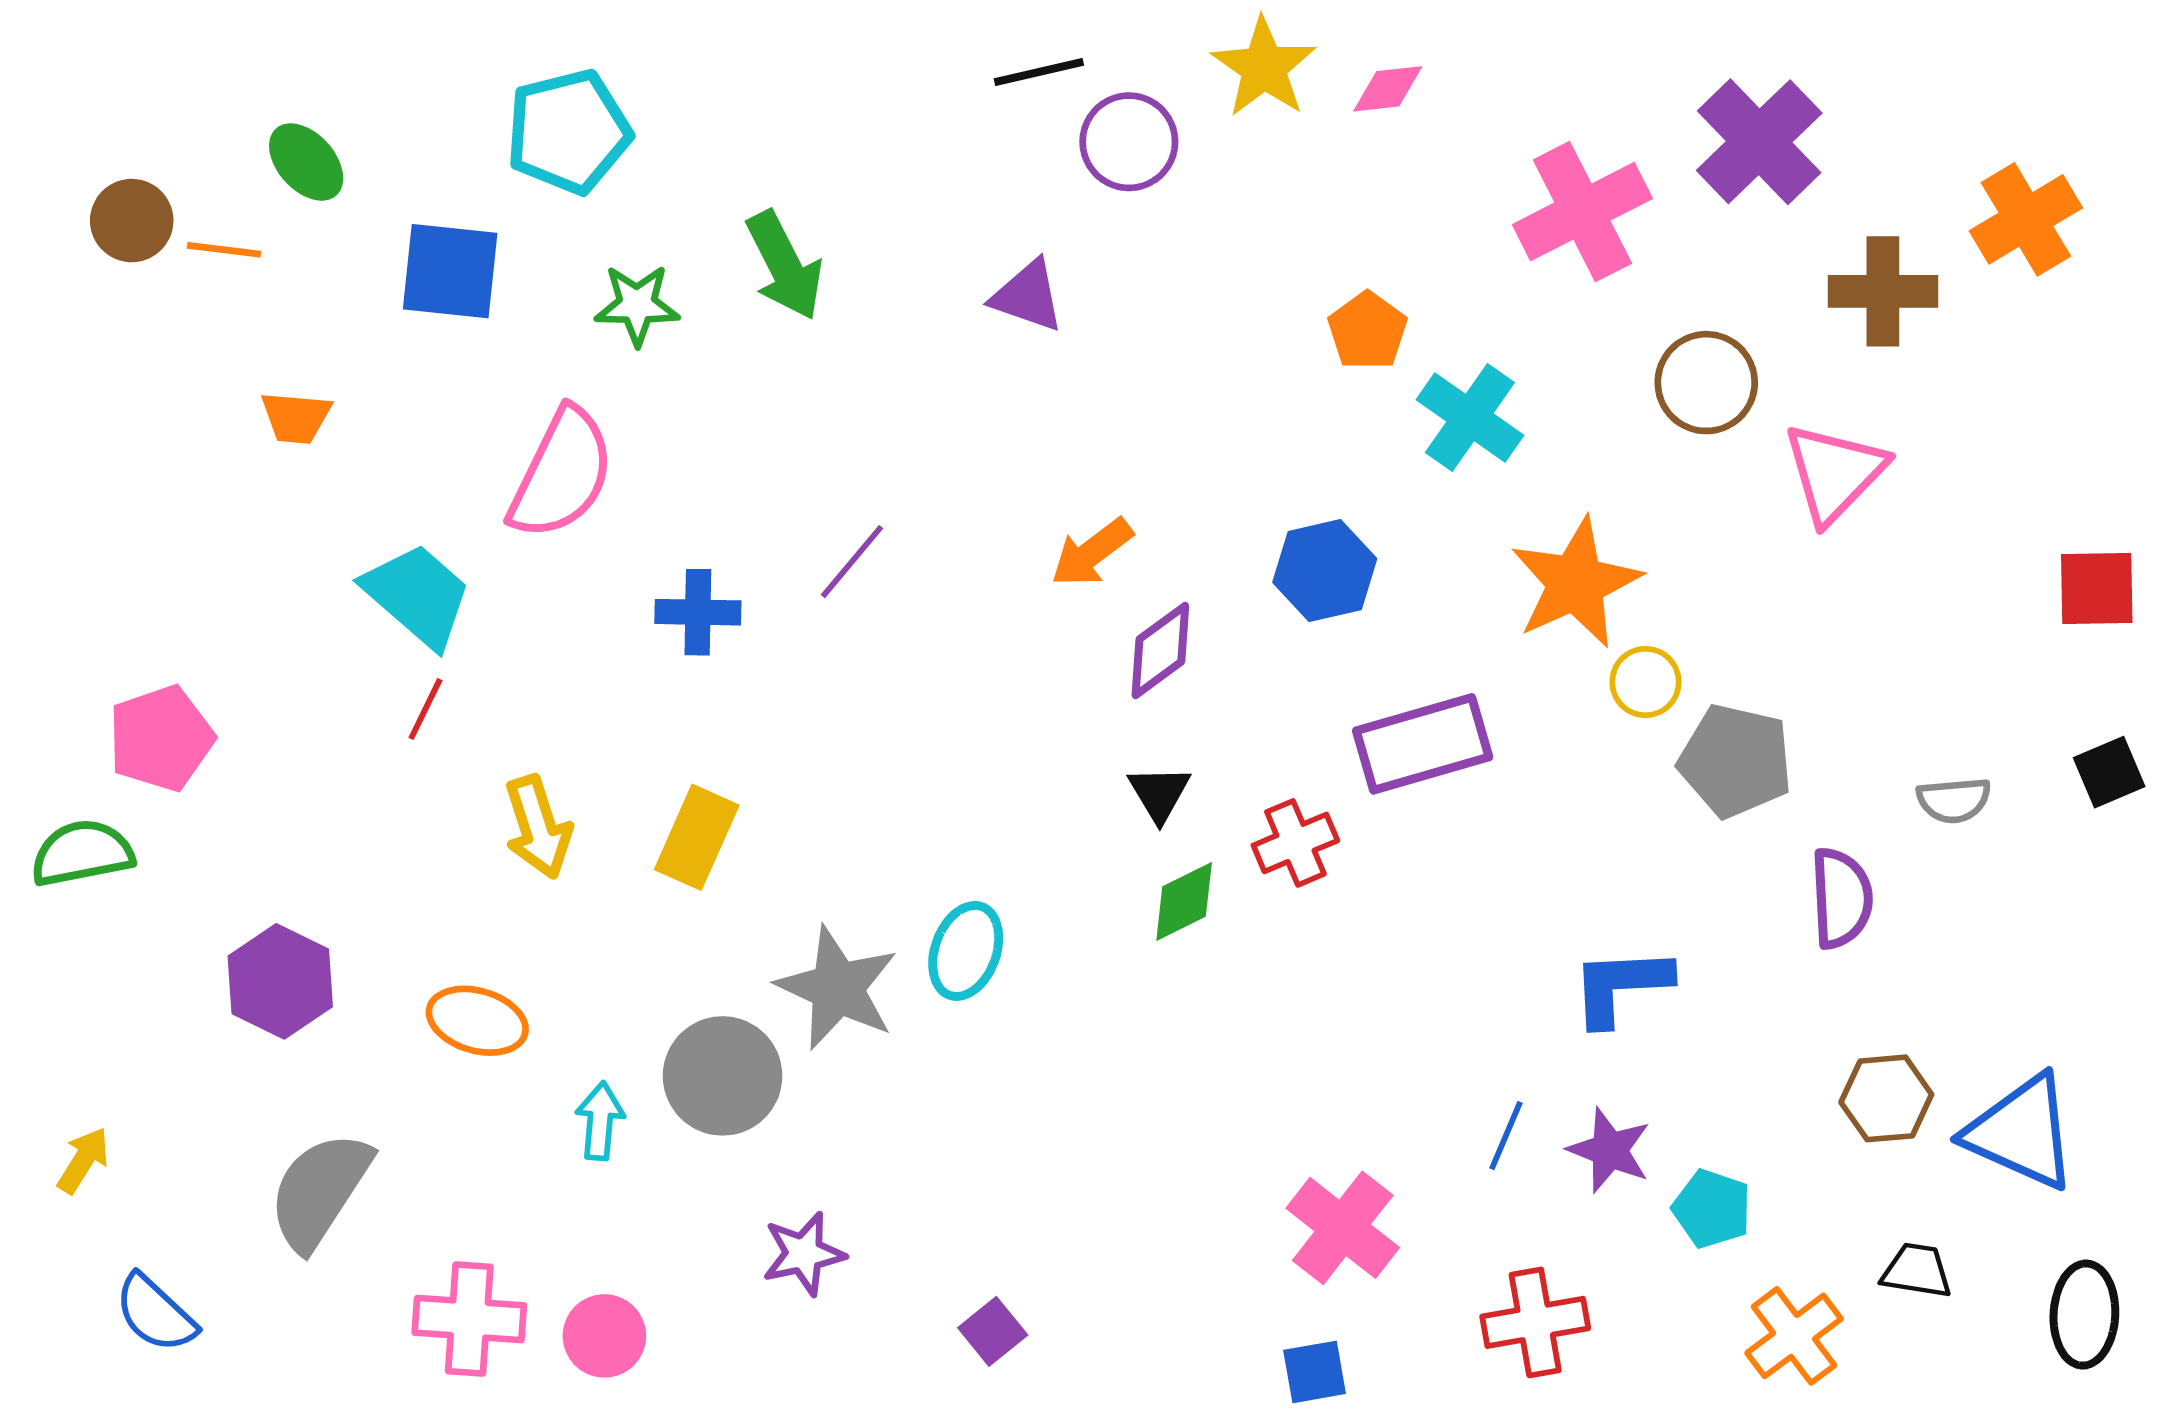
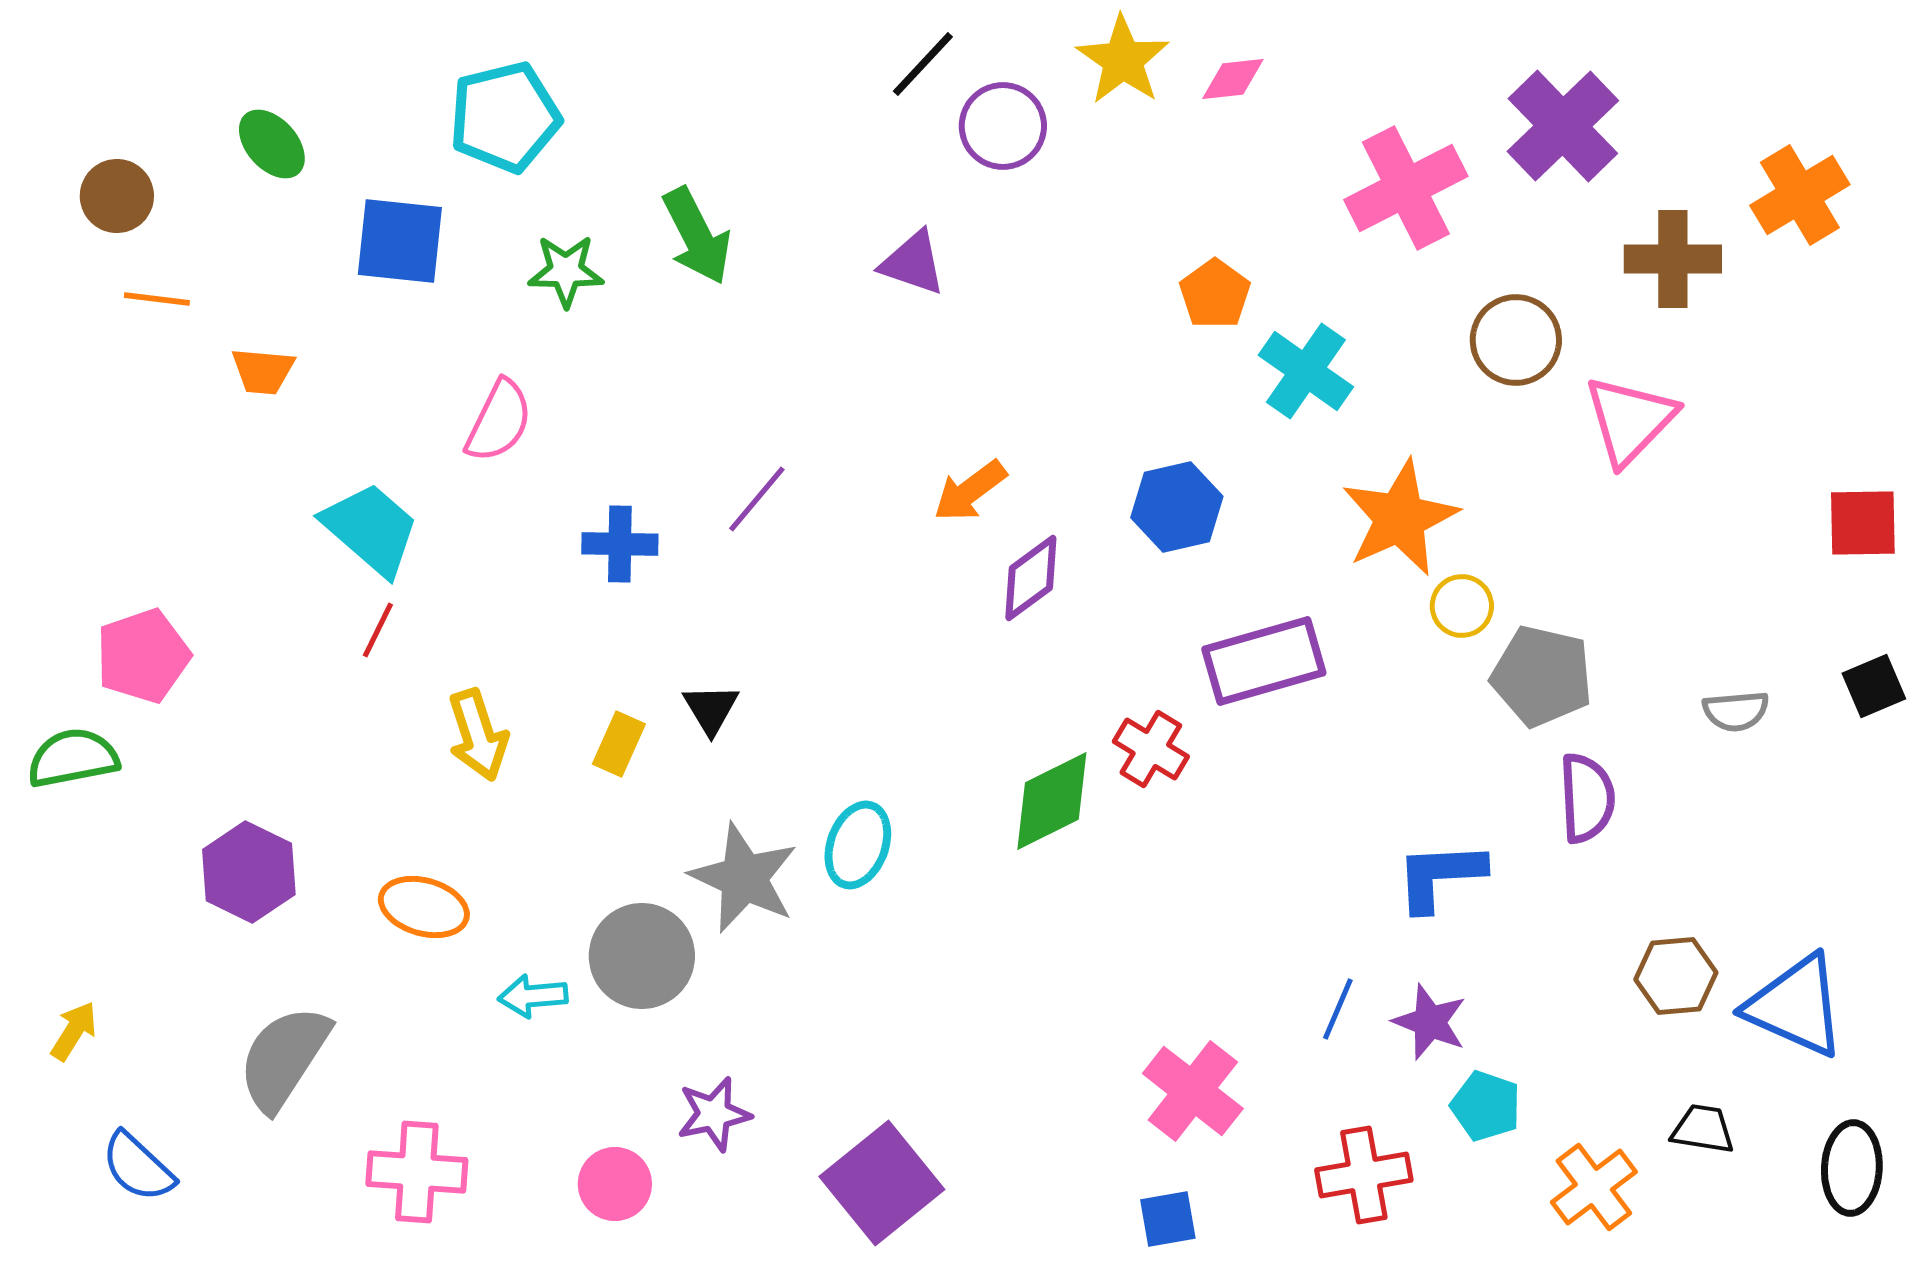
black line: (1039, 72) -> (923, 64), turned -34
orange line: (224, 250) -> (157, 299), moved
pink semicircle: (562, 474) -> (499, 421), size x0.7
black triangle: (1159, 793) -> (711, 709), moved
yellow rectangle: (697, 837) -> (619, 744), size x0.7
red cross: (1295, 843) -> (1151, 749), turned -36
purple semicircle: (1841, 898) -> (1587, 798), moved
green diamond: (1184, 901) -> (1052, 801), size x1.4
cyan arrow: (600, 1121) -> (533, 996), turned -100
cyan pentagon: (1712, 1209) -> (1486, 1106), moved
purple square: (993, 1331) -> (882, 1183), size x2.0
pink circle: (604, 1336) -> (615, 1184), moved

